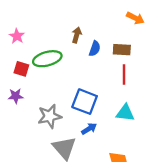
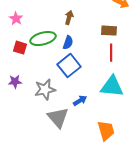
blue semicircle: (95, 49) -> (68, 43), moved
purple star: (16, 96) -> (15, 82), moved
blue square: (85, 102) -> (69, 66), moved, turned 30
cyan triangle: (125, 113) -> (112, 87), size x1.4

